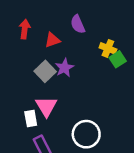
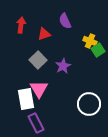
purple star: (64, 68) -> (63, 66), moved
white rectangle: (31, 118) -> (26, 99), size x1.5
white circle: (86, 134) -> (89, 104), moved

